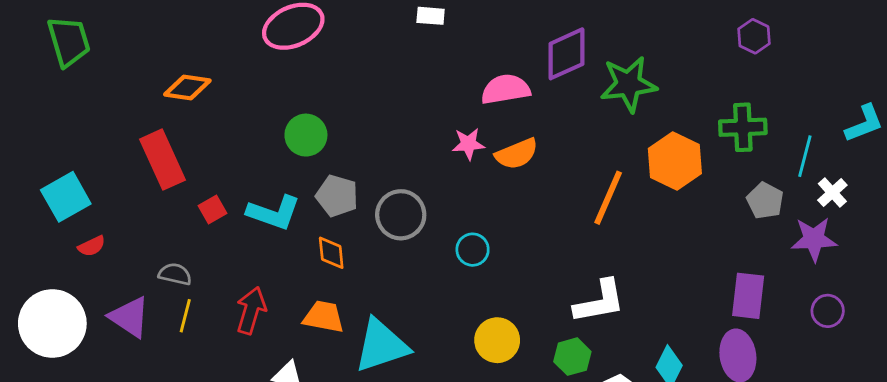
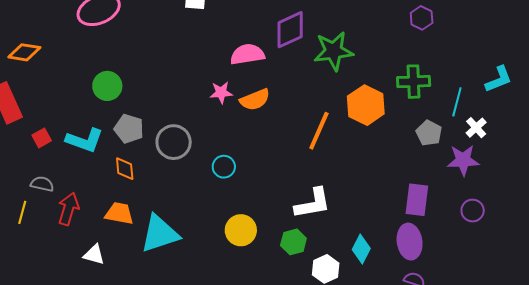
gray semicircle: (175, 274) -> (42, 184), moved

